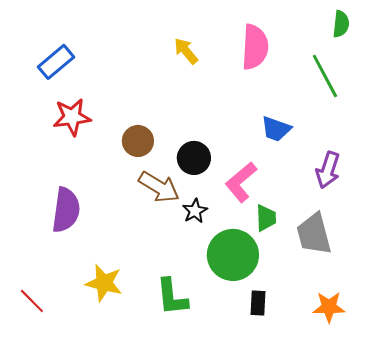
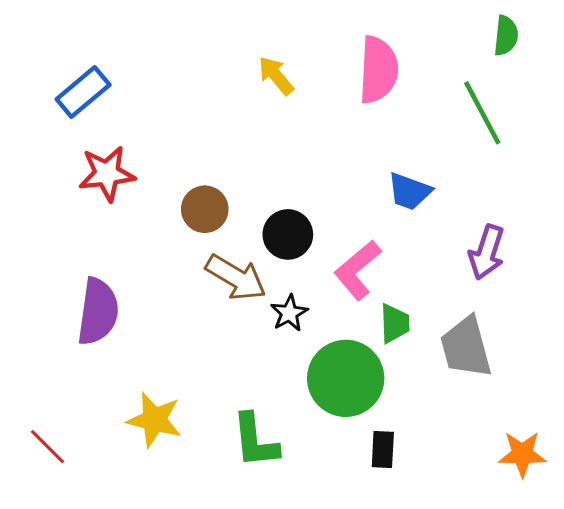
orange star: (329, 307) -> (522, 454), moved

